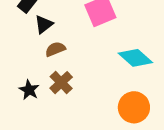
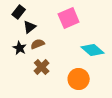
black star: (29, 90) -> (20, 48), moved
orange circle: (134, 107) -> (79, 79), moved

